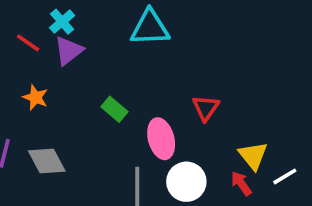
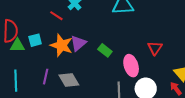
purple triangle: (69, 51) -> (78, 43), moved
orange star: (35, 97) -> (61, 45), size x1.6

